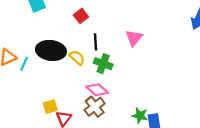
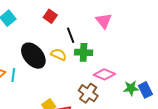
black ellipse: (51, 50) -> (33, 56), turned 60
pink diamond: (97, 90) -> (104, 74), moved

